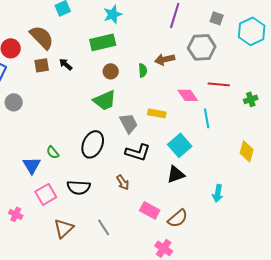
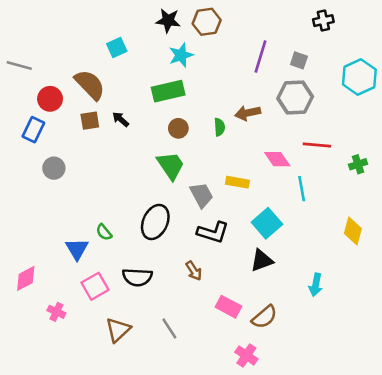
gray square: (217, 18) -> (299, 60), moved
green trapezoid: (105, 100) -> (171, 166), turned -100

